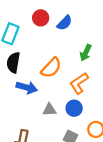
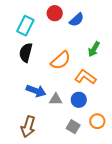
orange L-shape: (79, 83) -> (85, 77), turned 65
blue arrow: (27, 87) -> (36, 91), moved

